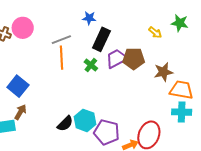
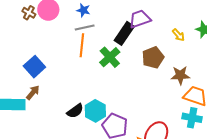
blue star: (89, 18) -> (83, 10), moved
purple trapezoid: (117, 59) -> (140, 19), moved
brown pentagon: (134, 59) -> (153, 58), turned -30
green cross: (91, 65) -> (110, 57), size x1.5

